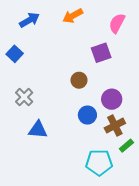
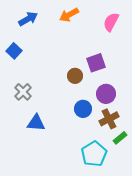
purple square: (101, 53) -> (96, 63), moved
cyan pentagon: (99, 162) -> (94, 154), turned -30

